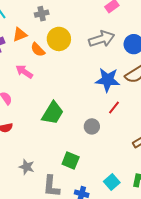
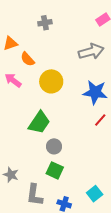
gray cross: (42, 14) -> (45, 23), moved
yellow circle: (59, 39) -> (51, 81), moved
gray circle: (92, 126) -> (54, 146), moved

